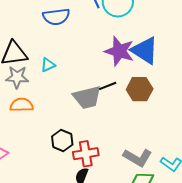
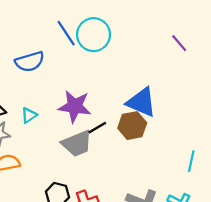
blue triangle: (145, 50) -> (141, 102), moved
purple star: (119, 51) -> (75, 106), moved

